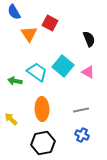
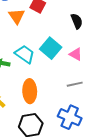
gray line: (81, 110) -> (75, 84), moved
blue cross: (82, 135) -> (70, 117), size x1.6

